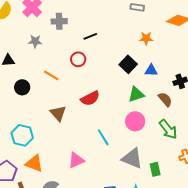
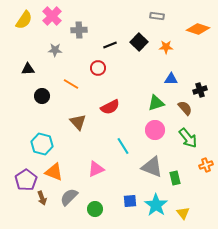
black square: (128, 64) -> (139, 42), moved

